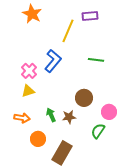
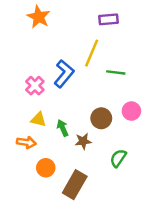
yellow line: (68, 31) -> (92, 53), moved
yellow triangle: (28, 91) -> (38, 119), moved, turned 32
pink circle: (109, 112) -> (131, 111), moved
green arrow: (51, 115) -> (63, 128), moved

